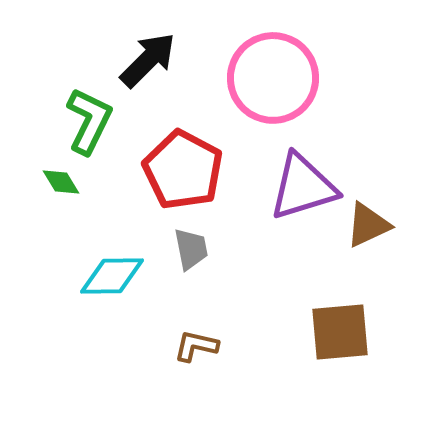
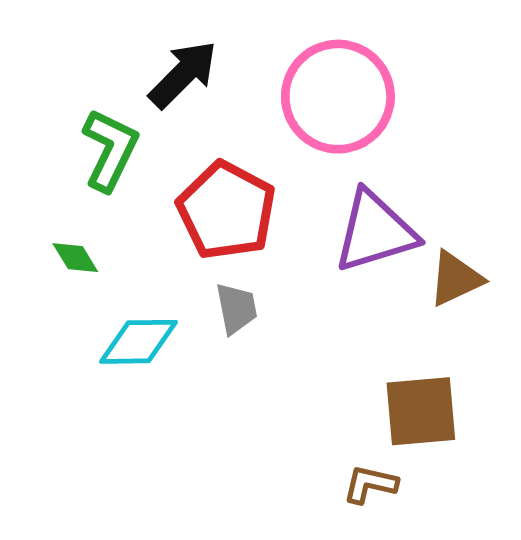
green diamond: (61, 182) -> (75, 258), moved
brown L-shape: (196, 346) -> (370, 484), moved

